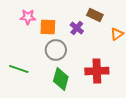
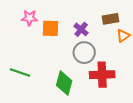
brown rectangle: (95, 15) -> (111, 19), moved, turned -35
gray circle: (56, 50) -> (84, 53), moved

